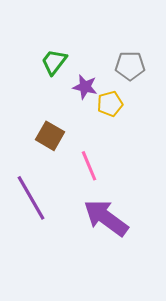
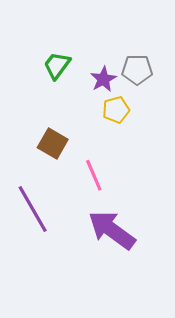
purple star: (85, 87) -> (103, 79), moved, turned 30

